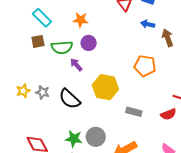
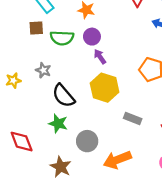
purple arrow: (76, 65) -> (100, 57), moved
gray star: (43, 92) -> (43, 70), moved
green star: (74, 139) -> (58, 124), moved

